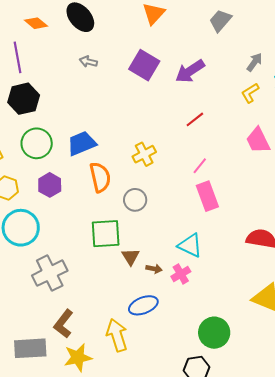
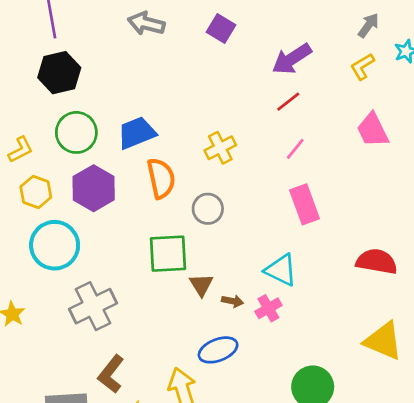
gray arrow: (88, 62) -> (146, 23), size x1.5
purple square: (144, 65) -> (221, 29), size x0.7
purple arrow: (190, 71) -> (292, 59), moved
pink line: (200, 166) -> (295, 149), moved
purple hexagon: (50, 185) -> (94, 188), size x1.4

